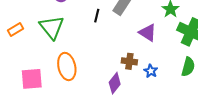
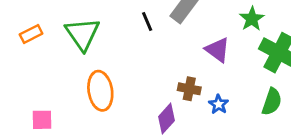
black line: (97, 16) -> (147, 21), turned -40
pink square: (32, 79) -> (42, 120), moved, size x0.7

